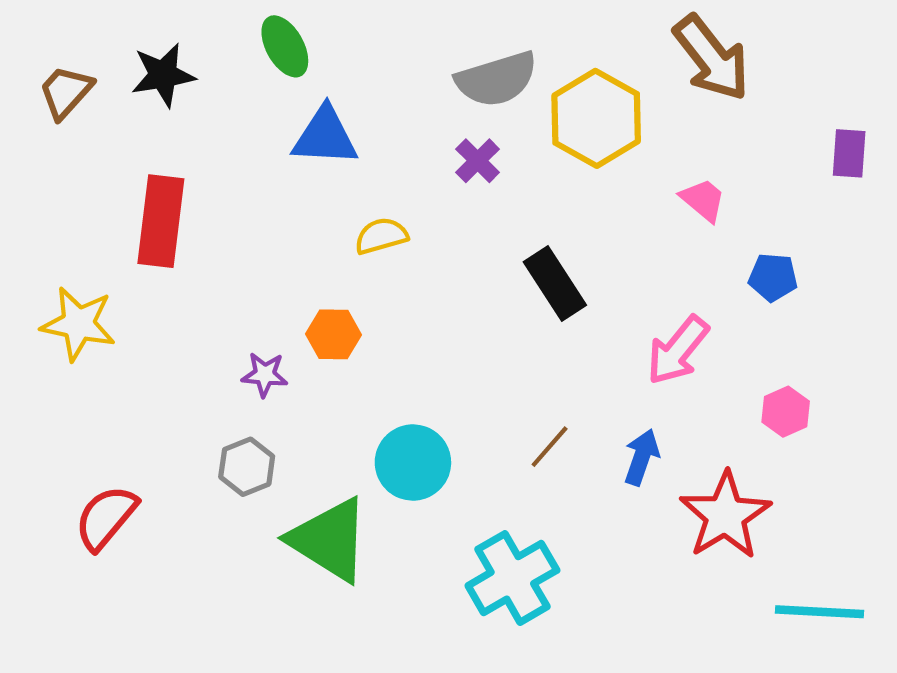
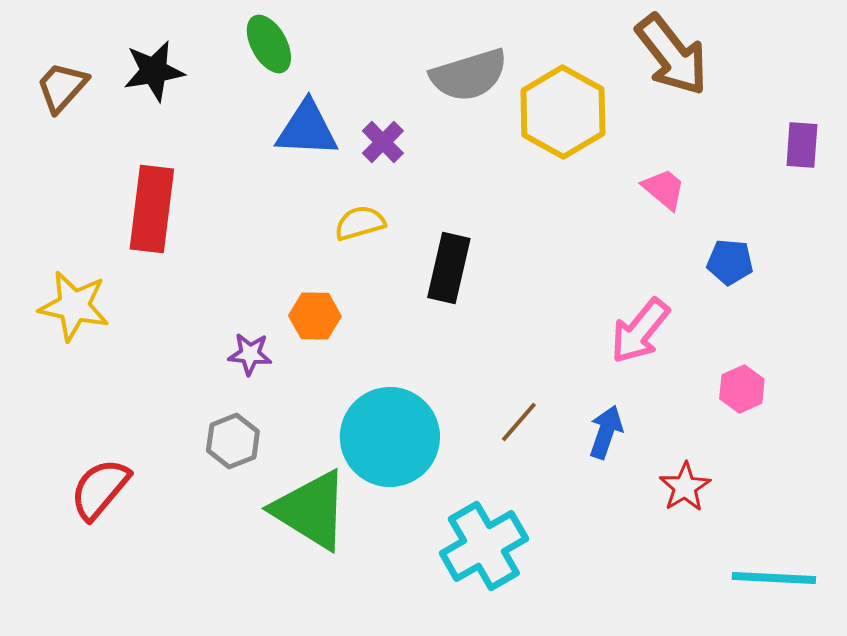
purple cross: (478, 161) -> (383, 142), moved
black rectangle: (555, 284) -> (449, 268), moved, turned 46
cyan circle: (413, 462) -> (390, 437), size x1.4
red star: (725, 515) -> (685, 487), size x0.6

